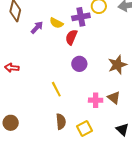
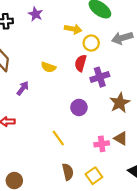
purple cross: (81, 17) -> (100, 77), moved
purple arrow: (37, 28) -> (23, 88), moved
red semicircle: (71, 37) -> (81, 63), moved

